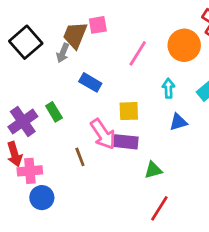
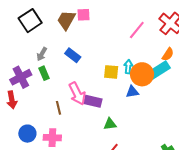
orange circle: (184, 45) -> (142, 74), moved
gray arrow: (63, 53) -> (42, 54), moved
pink line: (138, 53) -> (137, 30), moved
yellow square: (129, 111) -> (111, 72), moved
pink cross: (30, 171) -> (52, 138), moved

